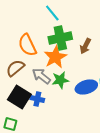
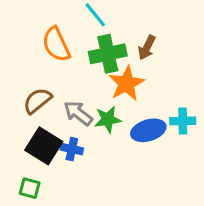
orange semicircle: (27, 45) -> (56, 44), moved
brown arrow: (85, 46) -> (147, 48), moved
orange star: (55, 57) -> (126, 83), moved

